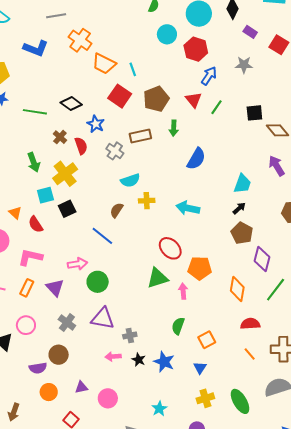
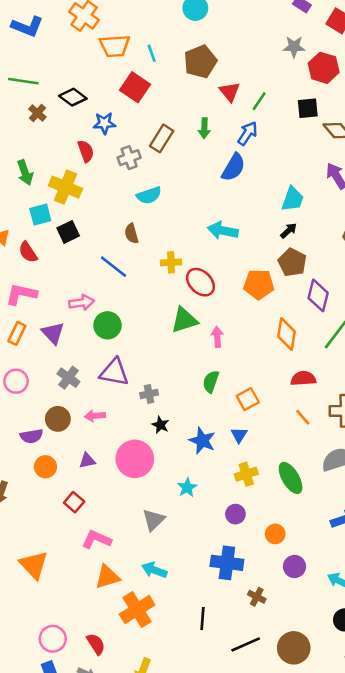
red hexagon: (196, 49) -> (324, 68), moved
orange trapezoid: (104, 64) -> (115, 46), turned -30
blue arrow: (209, 76) -> (247, 133), moved
brown pentagon: (156, 99) -> (200, 62), moved
green line: (35, 112) -> (23, 81), moved
blue star: (96, 124) -> (104, 123), turned -30
brown rectangle: (140, 136) -> (162, 138), turned -45
brown cross: (60, 137) -> (37, 113), moved
gray cross: (115, 151) -> (129, 158), turned 36
yellow cross: (65, 174) -> (65, 187), turned -30
yellow cross: (147, 201) -> (171, 262), moved
brown semicircle: (117, 210) -> (132, 234), turned -49
orange pentagon: (200, 268) -> (259, 284), moved
pink arrow: (113, 356) -> (95, 416), moved
blue star: (164, 362) -> (202, 441), moved
pink circle: (108, 398) -> (135, 459), moved, size x1.5

